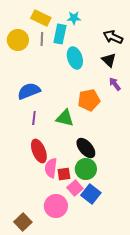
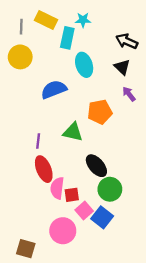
gray line: (42, 39) -> (21, 27), moved
yellow circle: (18, 40) -> (20, 57), moved
blue semicircle: (29, 91) -> (54, 89), moved
purple line: (34, 118) -> (38, 141), moved
green circle: (86, 169) -> (110, 189), moved
brown square: (23, 222) -> (26, 249), turned -30

